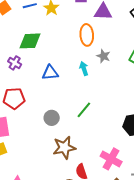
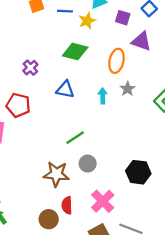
green diamond: (30, 41) -> (75, 51), moved
green line: (84, 110) -> (75, 138), moved
gray circle: (52, 118) -> (88, 164), moved

